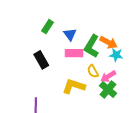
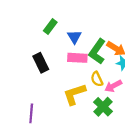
yellow L-shape: (74, 86) -> (75, 94), turned -40
green cross: (108, 89) -> (103, 107), moved

